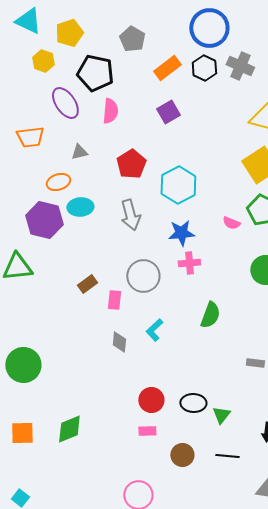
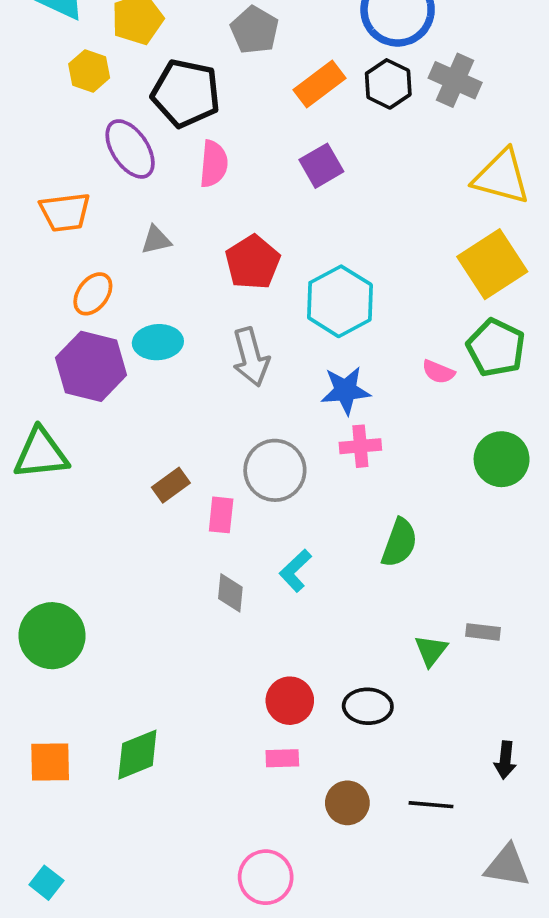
orange ellipse: (58, 182) -> (93, 294), moved, turned -35
green triangle: (221, 415) -> (431, 651), moved

